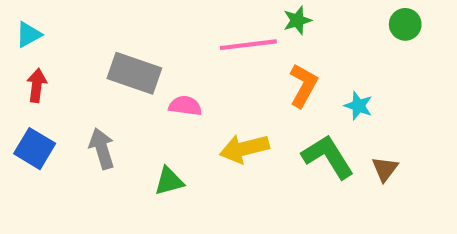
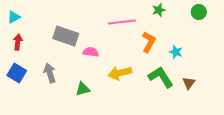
green star: (297, 20) -> (159, 10), moved

